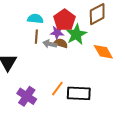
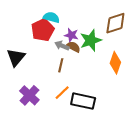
red pentagon: (64, 20) -> (43, 30), moved
brown line: (36, 37) -> (61, 65), moved
orange diamond: (103, 52) -> (115, 63), turned 40

